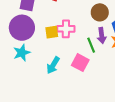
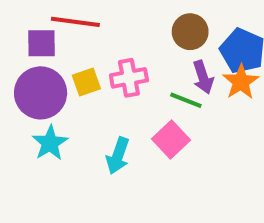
yellow square: (52, 32) -> (86, 82), moved
green line: (91, 45) -> (186, 100), turned -35
pink square: (80, 63) -> (171, 140), turned 30

